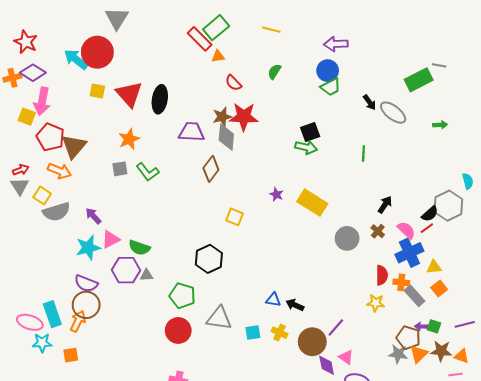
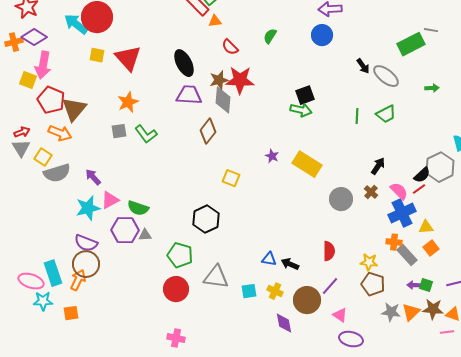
green trapezoid: (331, 87) -> (386, 114), moved
black ellipse: (160, 99) -> (184, 63), moved, turned -36
red semicircle: (382, 275) -> (329, 251), moved
brown pentagon: (408, 338) -> (373, 284), moved
purple diamond: (327, 365) -> (284, 323), moved

